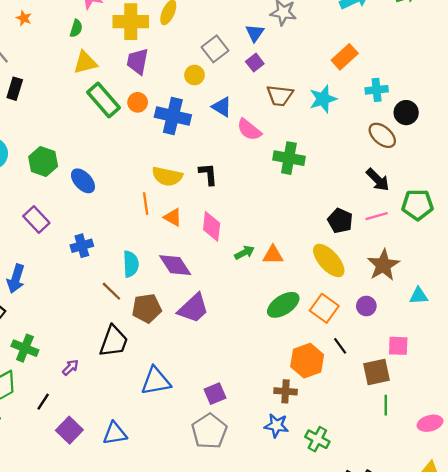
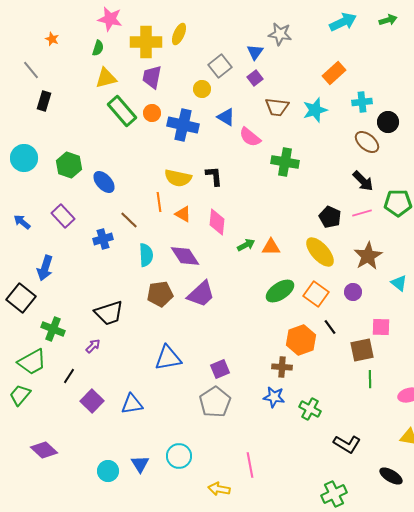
brown line: (111, 291) -> (129, 220), moved
cyan triangle: (419, 296) -> (399, 283), turned 42
black trapezoid: (114, 341) -> (109, 313), moved, turned 52

